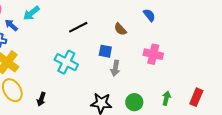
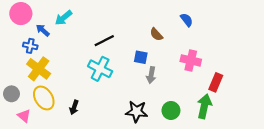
black line: (78, 27) -> (104, 41), moved
red rectangle: (196, 97) -> (216, 82), moved
green arrow: (166, 98) -> (204, 106), size x1.6

